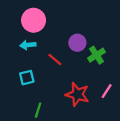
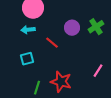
green cross: (96, 55) -> (96, 27), moved
red star: (77, 94) -> (61, 82), moved

